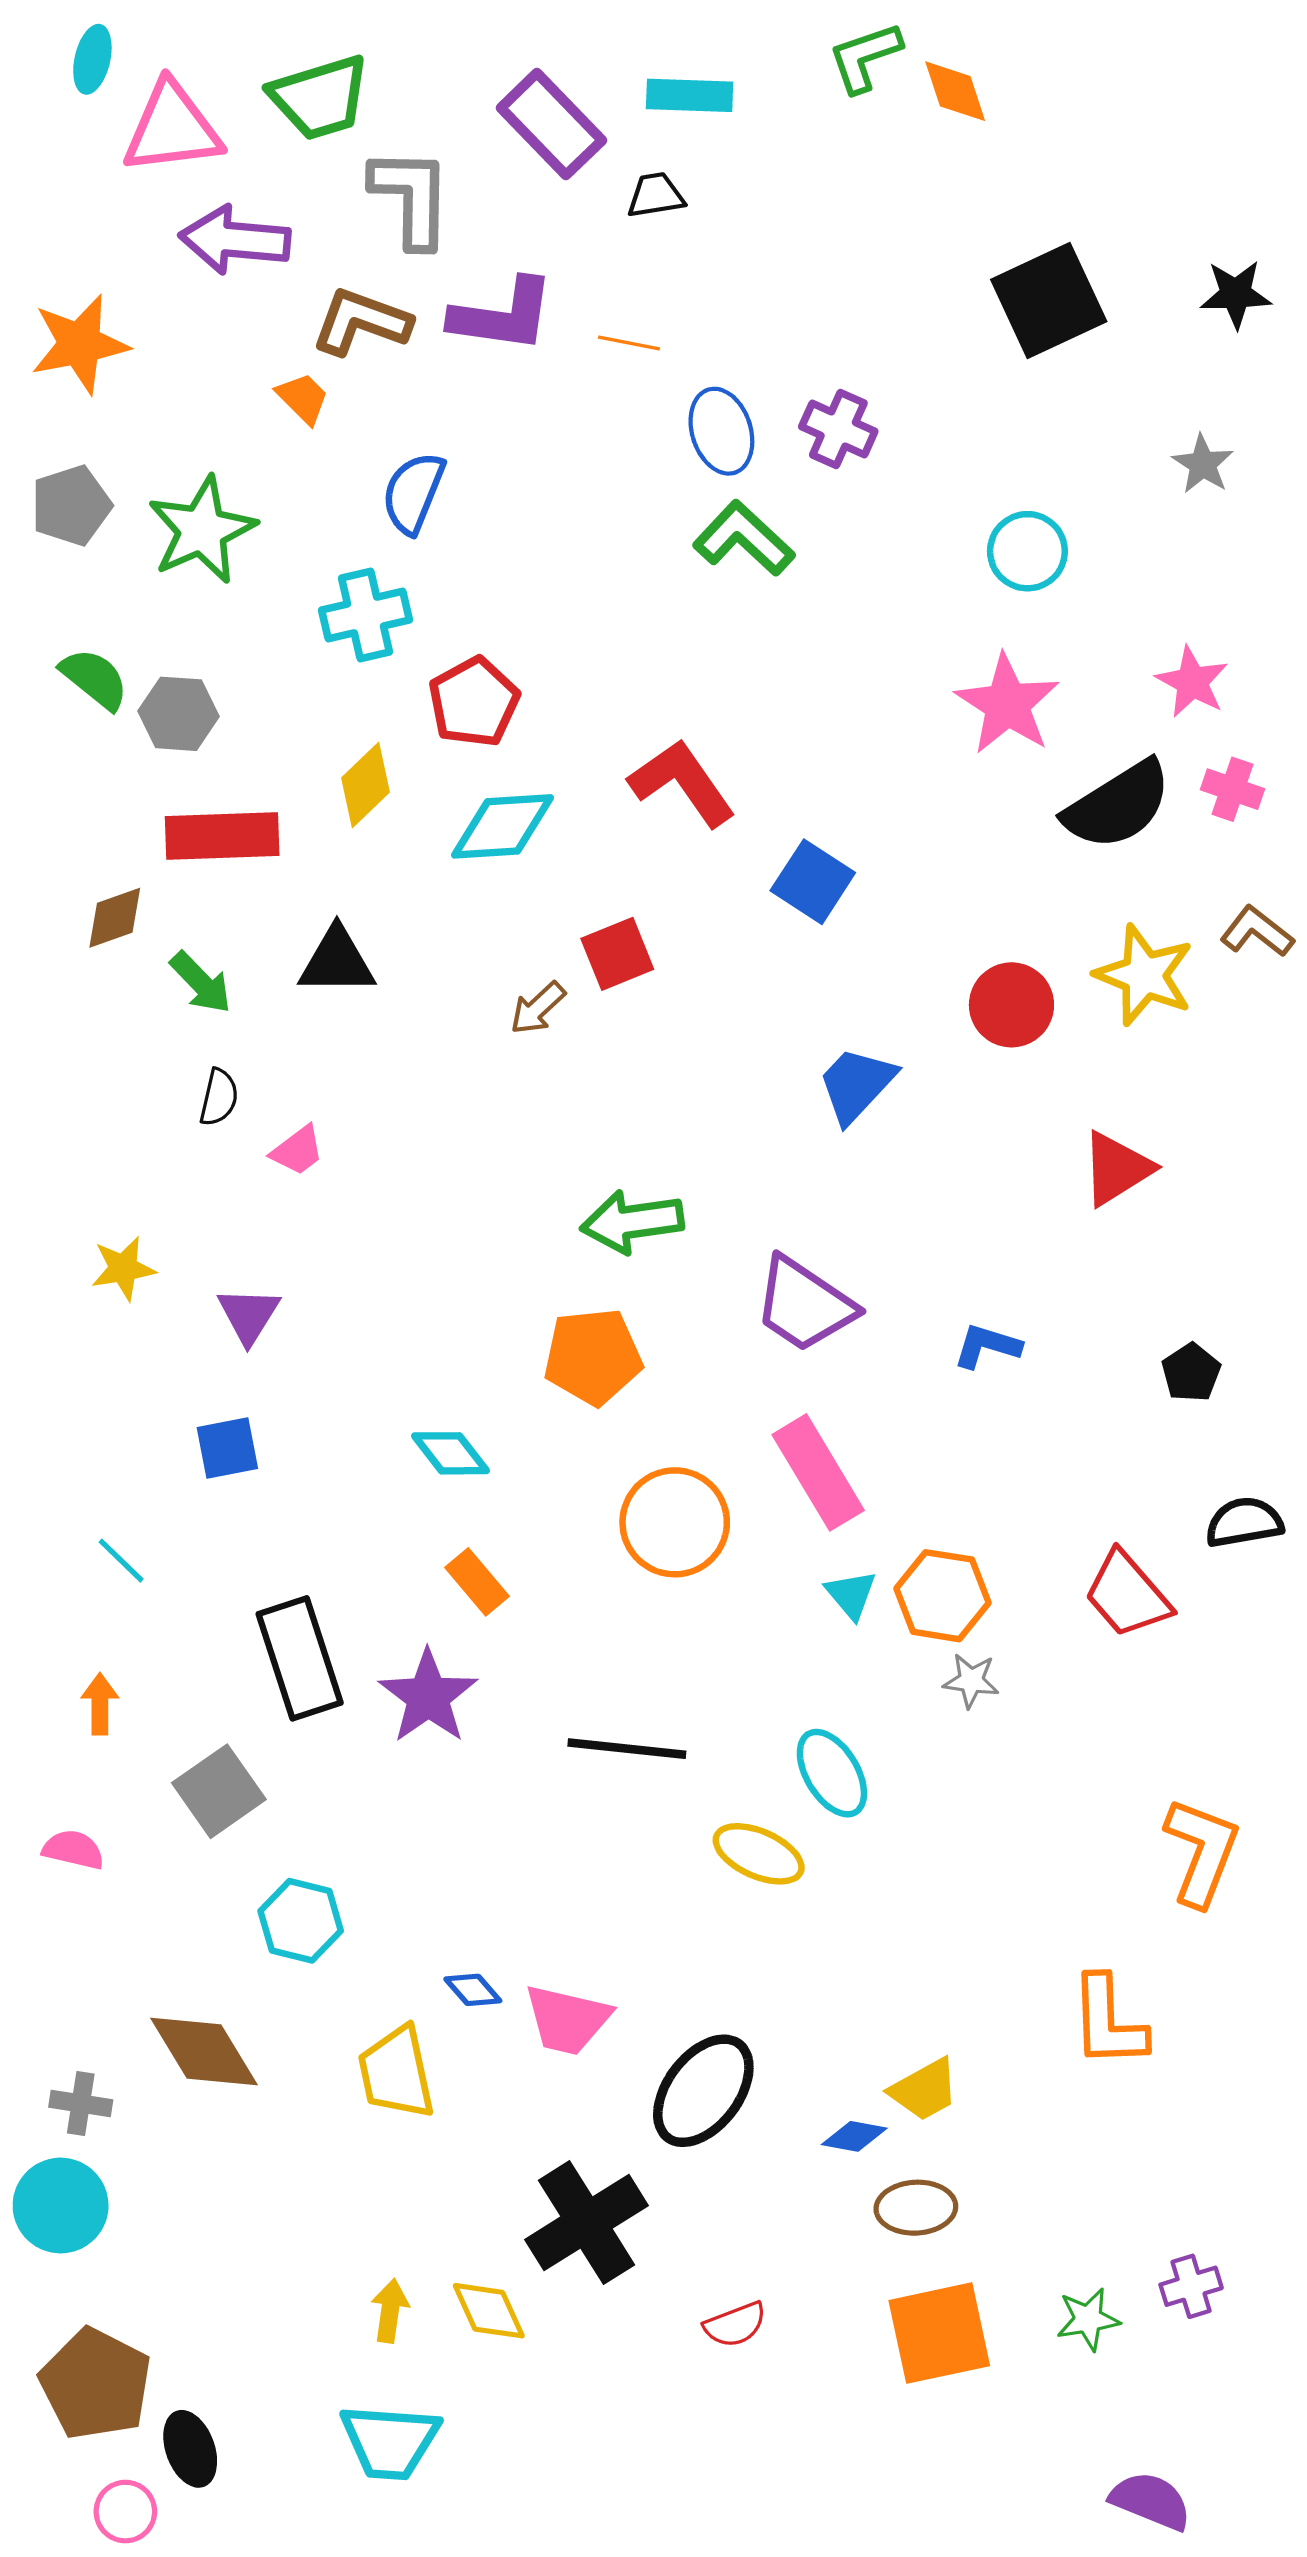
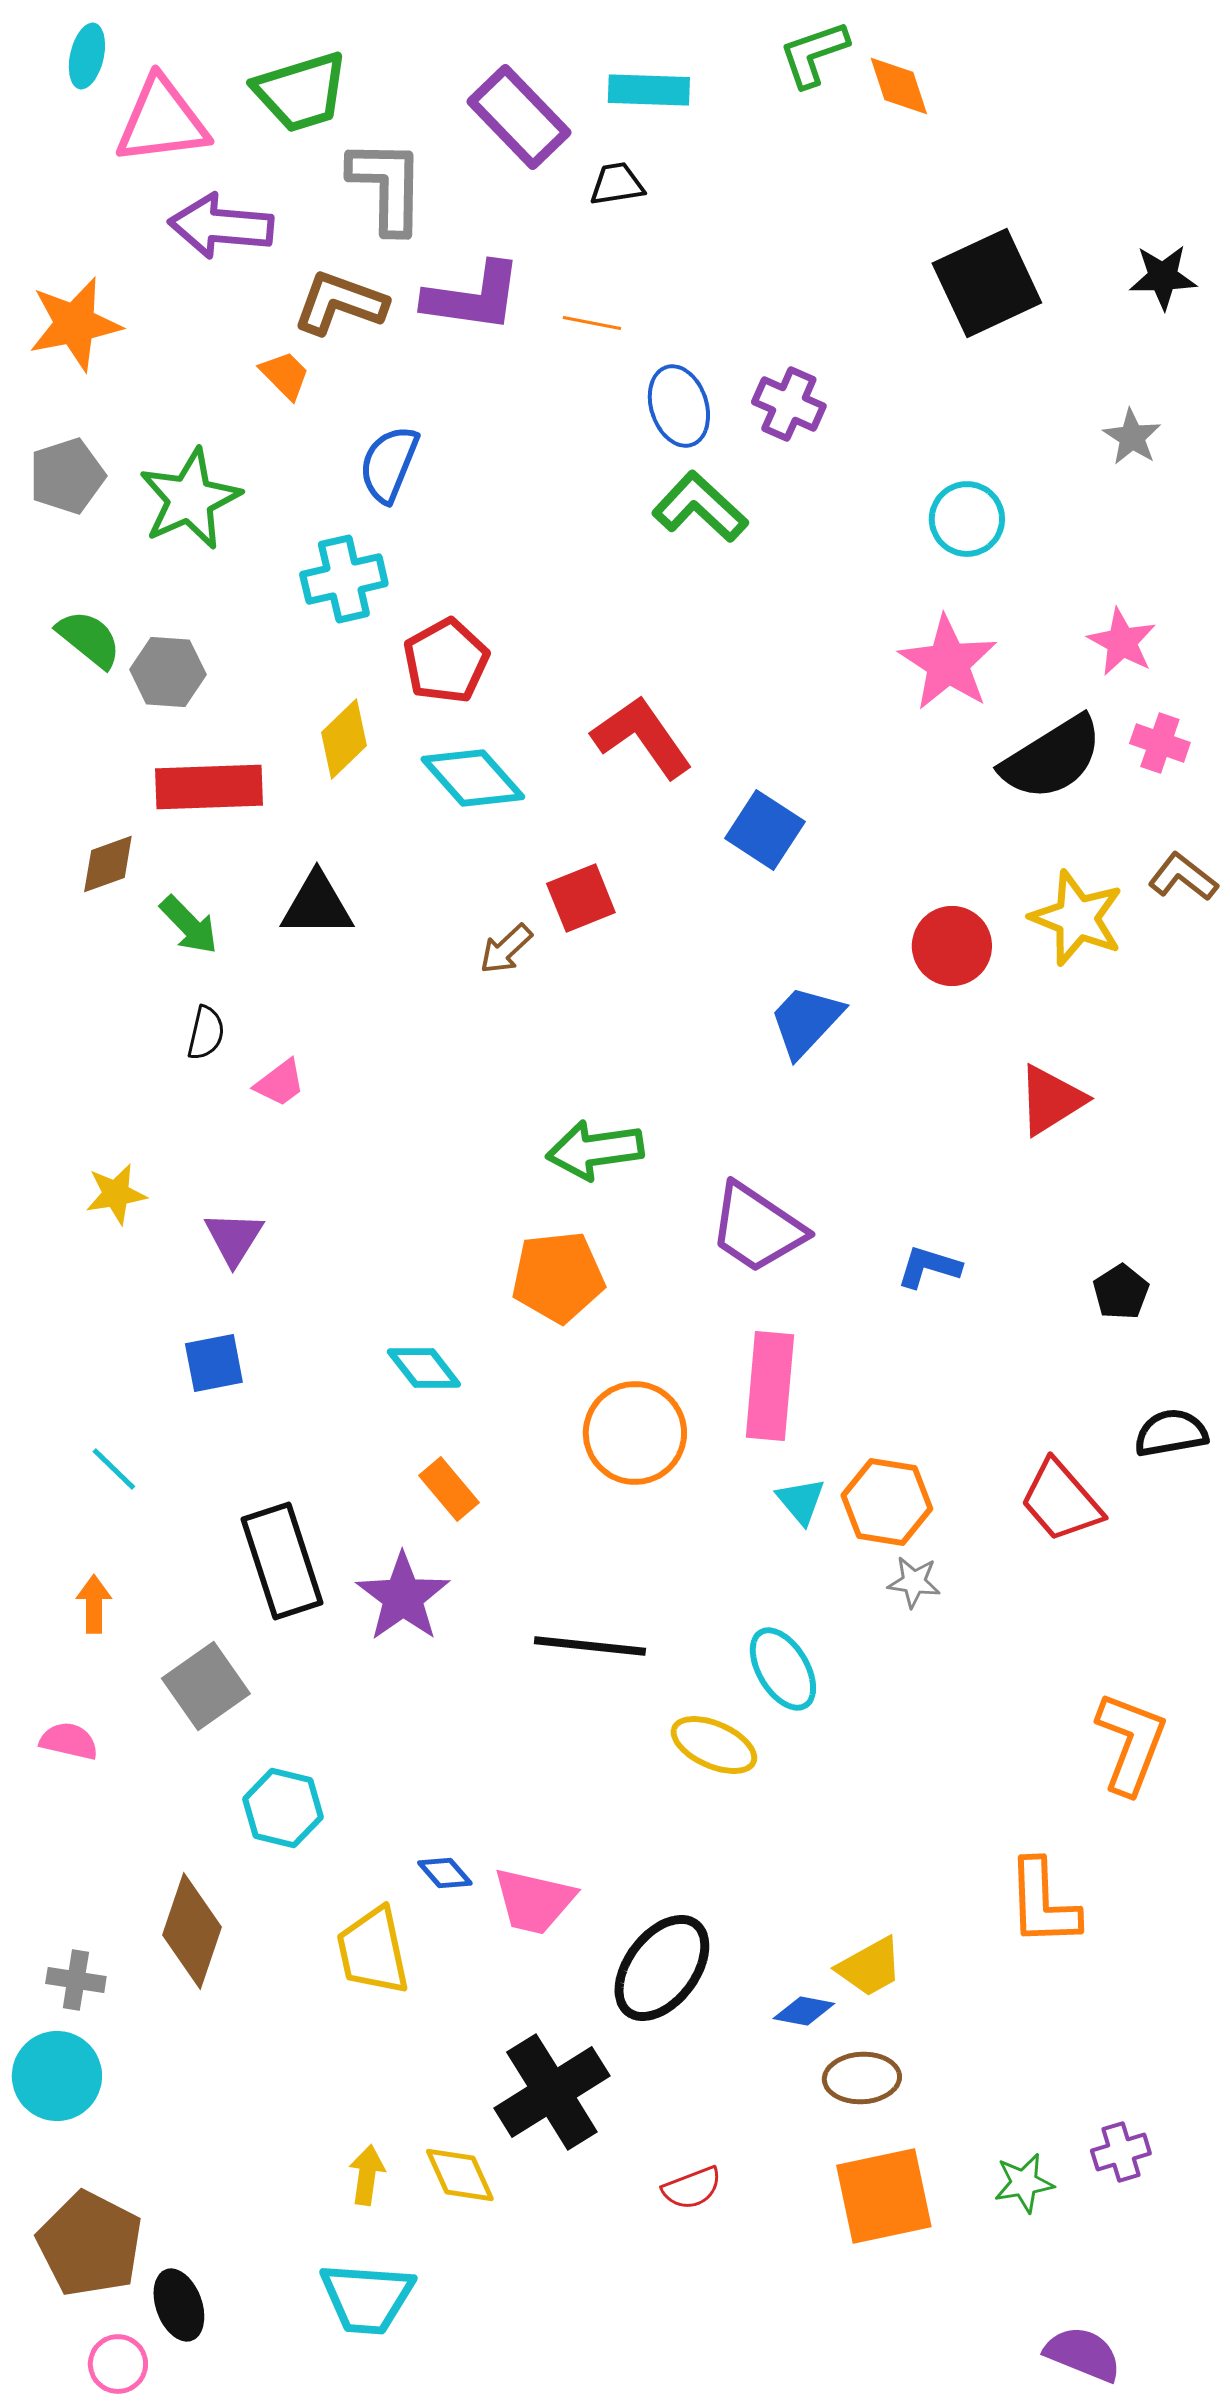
cyan diamond: (503, 826) -> (473, 778), turned 52
pink rectangle: (818, 1472) -> (770, 1386), turned 36
brown diamond: (204, 2051) -> (192, 1931), turned 50

